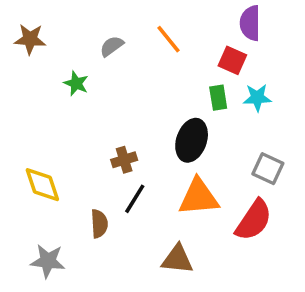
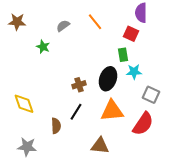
cyan star: (257, 98) -> (134, 72), moved
brown cross: (124, 160) -> (79, 85), moved

